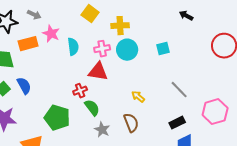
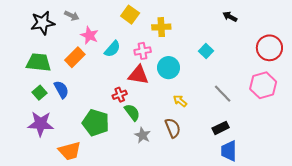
orange rectangle: (28, 44) -> (75, 57), moved, turned -30
cyan semicircle: (73, 47) -> (112, 49), turned 48
cyan square: (163, 49) -> (206, 51), turned -32
cyan circle: (127, 50) -> (169, 68), moved
pink hexagon: (215, 112) -> (263, 85), moved

